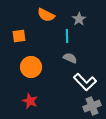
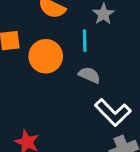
orange circle: (31, 67) -> (46, 56), moved

